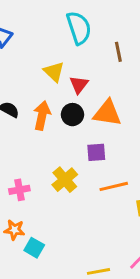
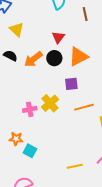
yellow triangle: (54, 72) -> (17, 29), moved
orange triangle: (107, 113) -> (78, 57), turned -35
orange arrow: (42, 116) -> (33, 59), turned -138
pink cross: (19, 190) -> (30, 109), moved

